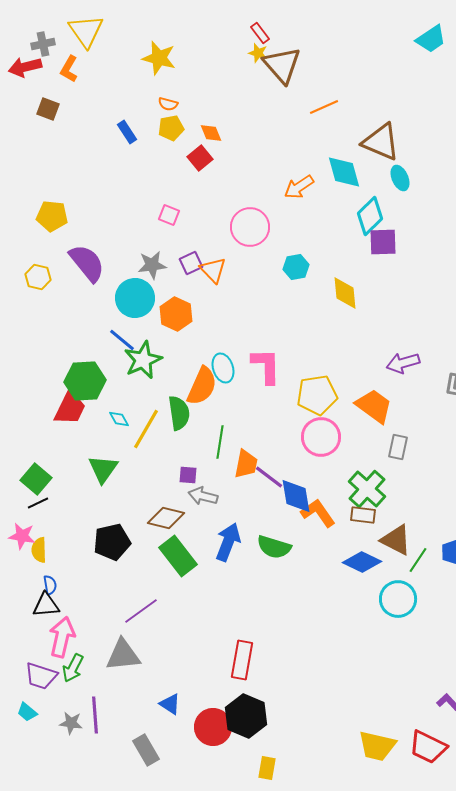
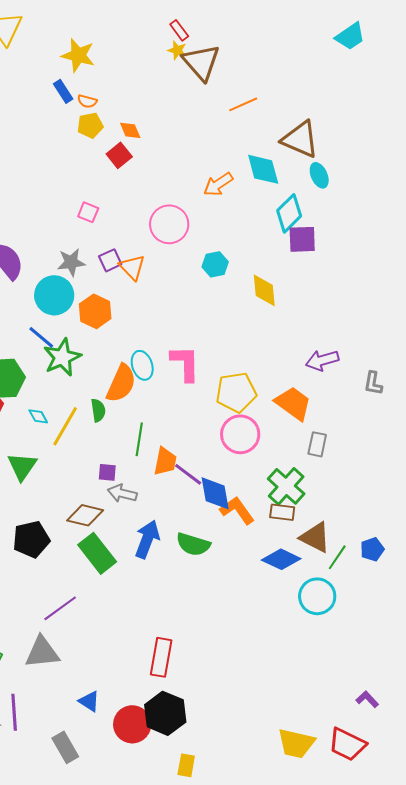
blue rectangle: (127, 132) -> (63, 91), moved
green semicircle: (179, 413) -> (98, 410), size x0.7

